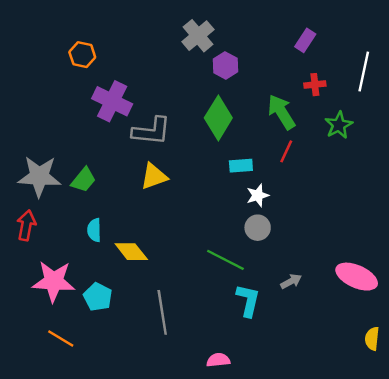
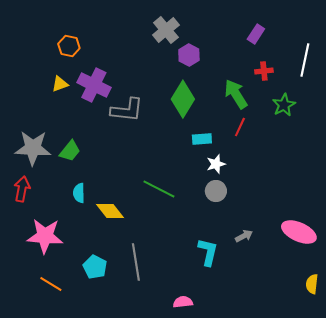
yellow triangle: (154, 176) -> (60, 84), moved, size x0.7
green line: (225, 260) -> (159, 189), moved
cyan pentagon: (98, 297) -> (95, 267), moved

